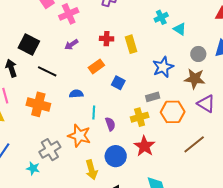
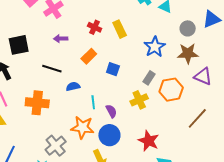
red cross: (107, 39) -> (95, 27), turned 32
black square: (29, 44) -> (19, 45), turned -30
purple arrow: (71, 45) -> (61, 39), turned 40
black line: (47, 71) -> (52, 69), moved
gray rectangle: (153, 97) -> (149, 78), turned -32
red star: (144, 146) -> (149, 141), moved
blue circle: (116, 156) -> (109, 135), moved

